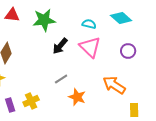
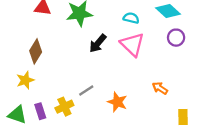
purple circle: (128, 51) -> (176, 38), moved
gray line: (61, 79) -> (86, 90), moved
orange arrow: (114, 85) -> (160, 88), size x0.6

